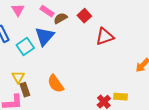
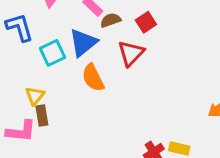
red triangle: (105, 36) -> (131, 53), moved, turned -36
orange semicircle: (56, 84) -> (93, 78), moved

